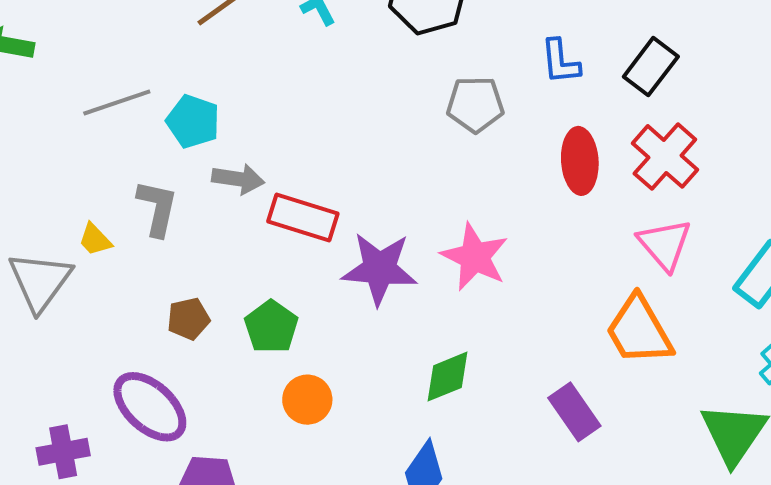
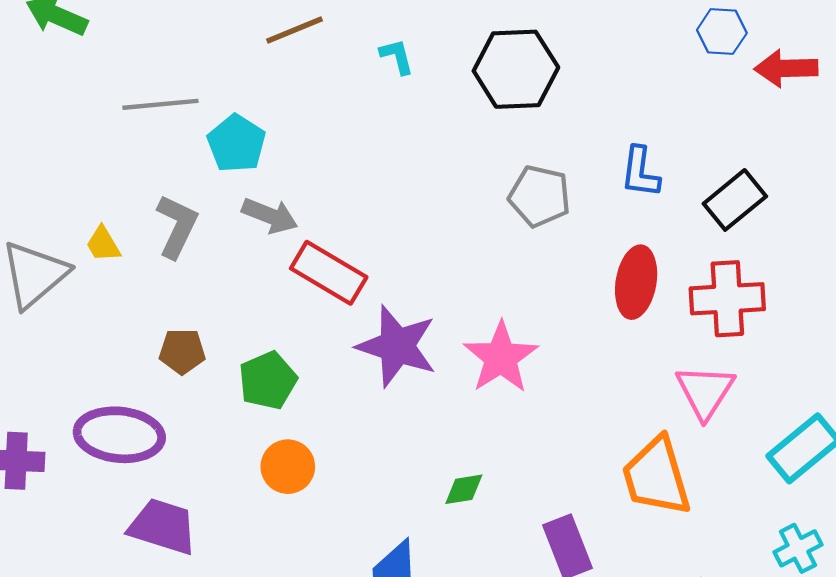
red cross: (665, 156) -> (727, 299), turned 32
green diamond: (448, 377) -> (464, 489), moved, size x0.7
purple ellipse: (150, 407) -> (119, 435), turned -50

